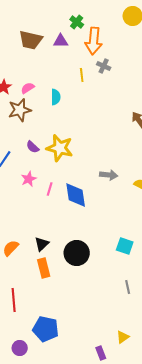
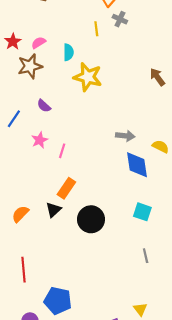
yellow star: (60, 148) -> (88, 77), moved
blue diamond: (76, 195) -> (137, 165), moved
orange rectangle: (44, 268) -> (66, 188), moved, turned 48
yellow triangle: (123, 337) -> (140, 309), turned -32

